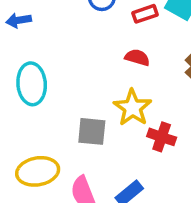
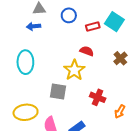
blue arrow: (19, 20) -> (34, 26), moved
yellow star: (132, 108) -> (74, 70), moved

